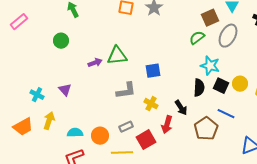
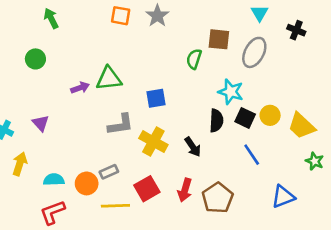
brown square: (210, 18) -> (219, 39), moved, turned 30
green semicircle: (197, 38) -> (194, 59), moved, turned -35
yellow cross: (151, 104) -> (153, 142), size x1.5
blue line: (226, 114) -> (252, 155), turned 30
red arrow: (167, 125) -> (185, 190), moved
gray rectangle: (126, 127) -> (109, 172), moved
brown pentagon: (206, 129) -> (218, 198), moved

